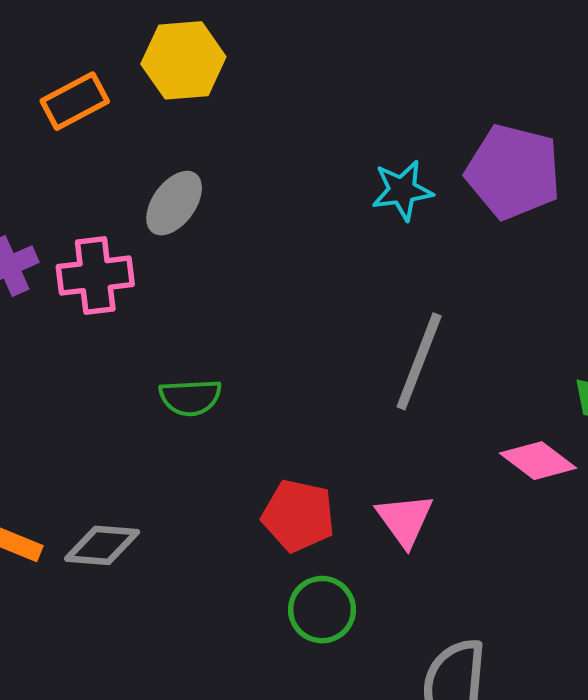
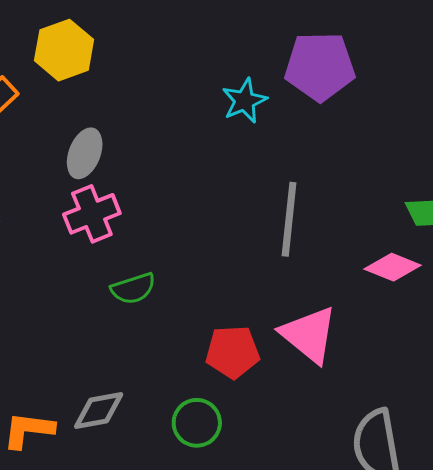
pink cross: (95, 276) -> (92, 214), moved
pink triangle: (405, 520) -> (309, 335), size x1.4
green circle: (322, 610) -> (197, 423), moved

